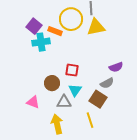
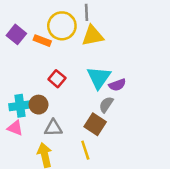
cyan cross: (41, 42) -> (20, 106), moved
red square: (72, 70) -> (57, 79), moved, turned 32
gray semicircle: (107, 83) -> (106, 105), turned 152
cyan triangle: (75, 90) -> (99, 78), moved, size x1.5

